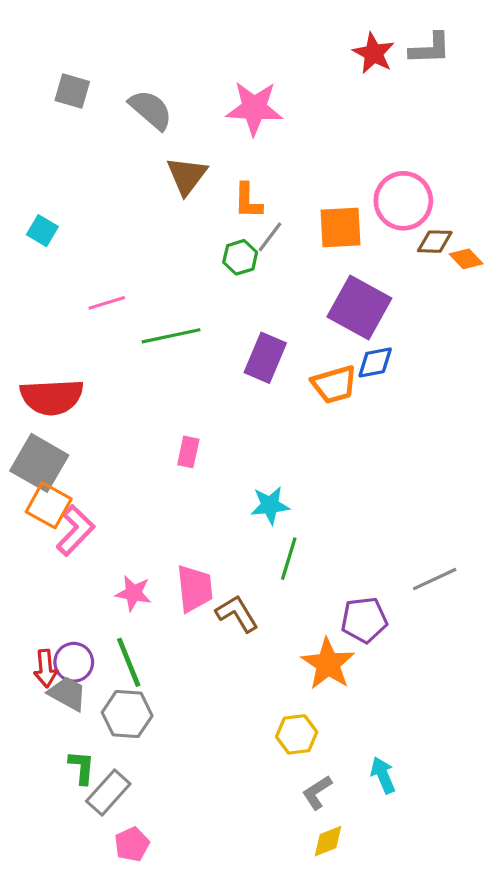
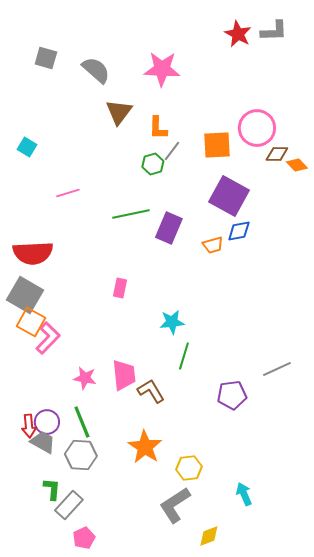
green line: (171, 336) -> (131, 214), moved
orange trapezoid: (334, 384) -> (213, 245), size x0.7
orange star: (328, 664) -> (145, 447), moved
gray L-shape: (317, 792) -> (175, 505), moved, size x1.6

